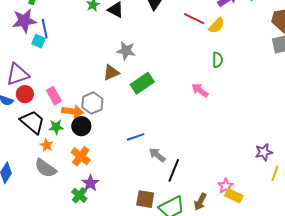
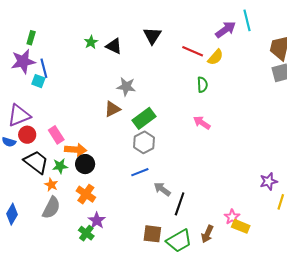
green semicircle: (218, 60) -> (202, 85), moved
gray hexagon: (92, 103) -> (144, 142), moved
gray semicircle: (46, 168) -> (51, 208), turned -95

